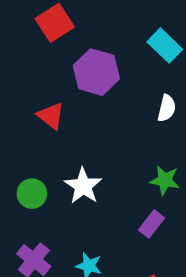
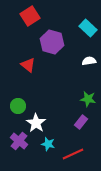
white semicircle: (167, 108) -> (89, 61), turned -112
white star: (83, 186) -> (36, 123), moved

